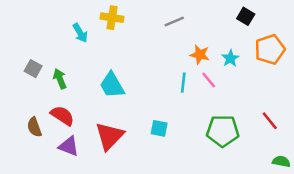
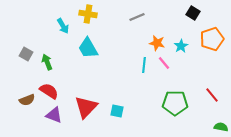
cyan trapezoid: (112, 85) -> (88, 48), moved
brown semicircle: (34, 127) -> (27, 100), turned -91
cyan square: (159, 128) -> (117, 111), moved

